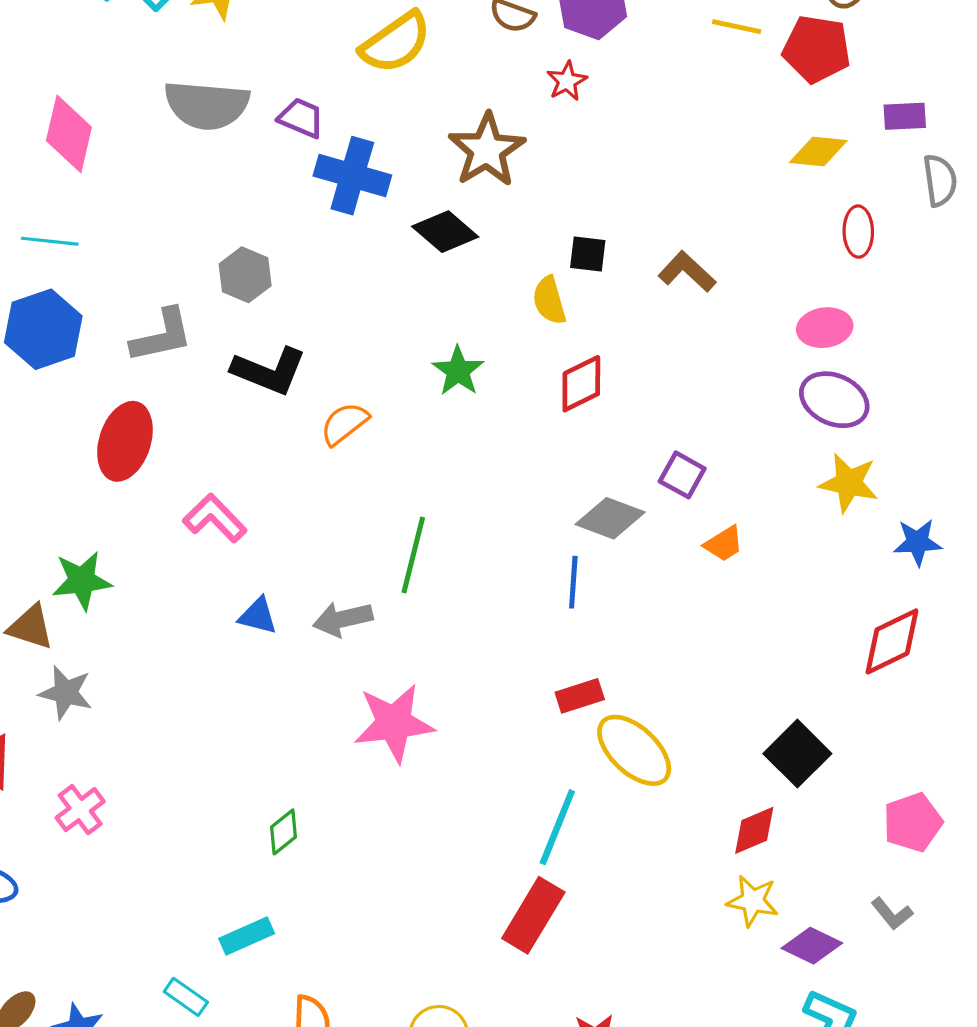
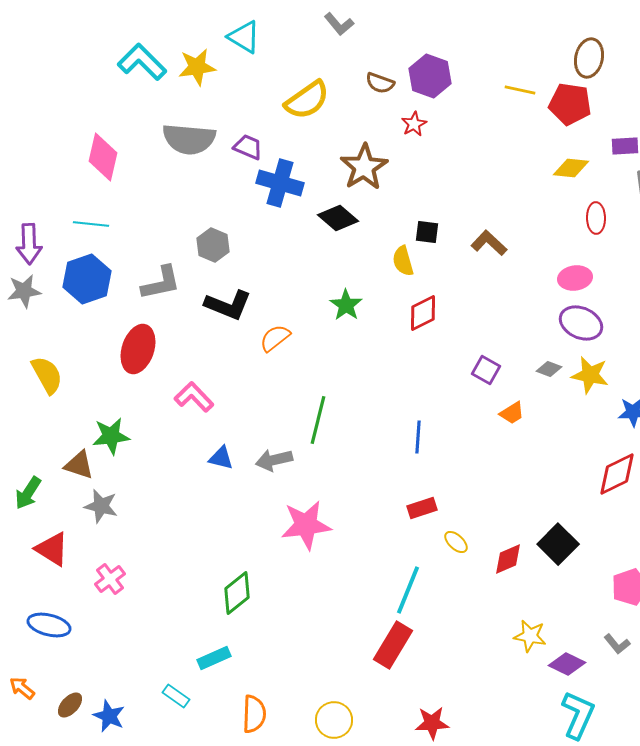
gray diamond: (610, 518) -> (549, 369), moved, size x0.6
yellow ellipse: (634, 750) -> (456, 542), size x0.5
red diamond: (754, 830) -> (508, 559), moved
green diamond: (283, 832) -> (237, 593), size x1.5

